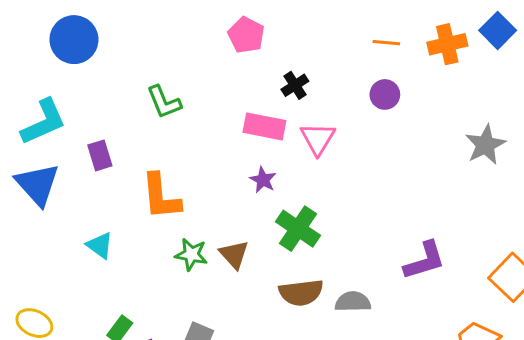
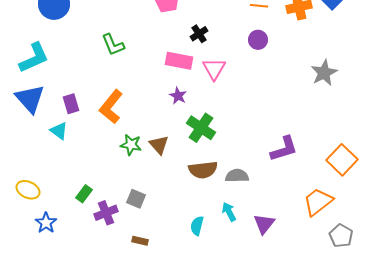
purple rectangle: (100, 155) -> (71, 104), moved
orange L-shape: (161, 197) -> (111, 107), turned 44
cyan triangle: (100, 245) -> (59, 131), moved

